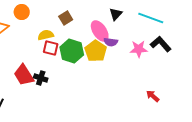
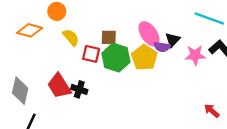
black triangle: (116, 14) -> (173, 40), moved
brown square: (66, 18) -> (109, 37), moved, turned 32
yellow semicircle: (46, 35) -> (71, 37), moved, turned 63

